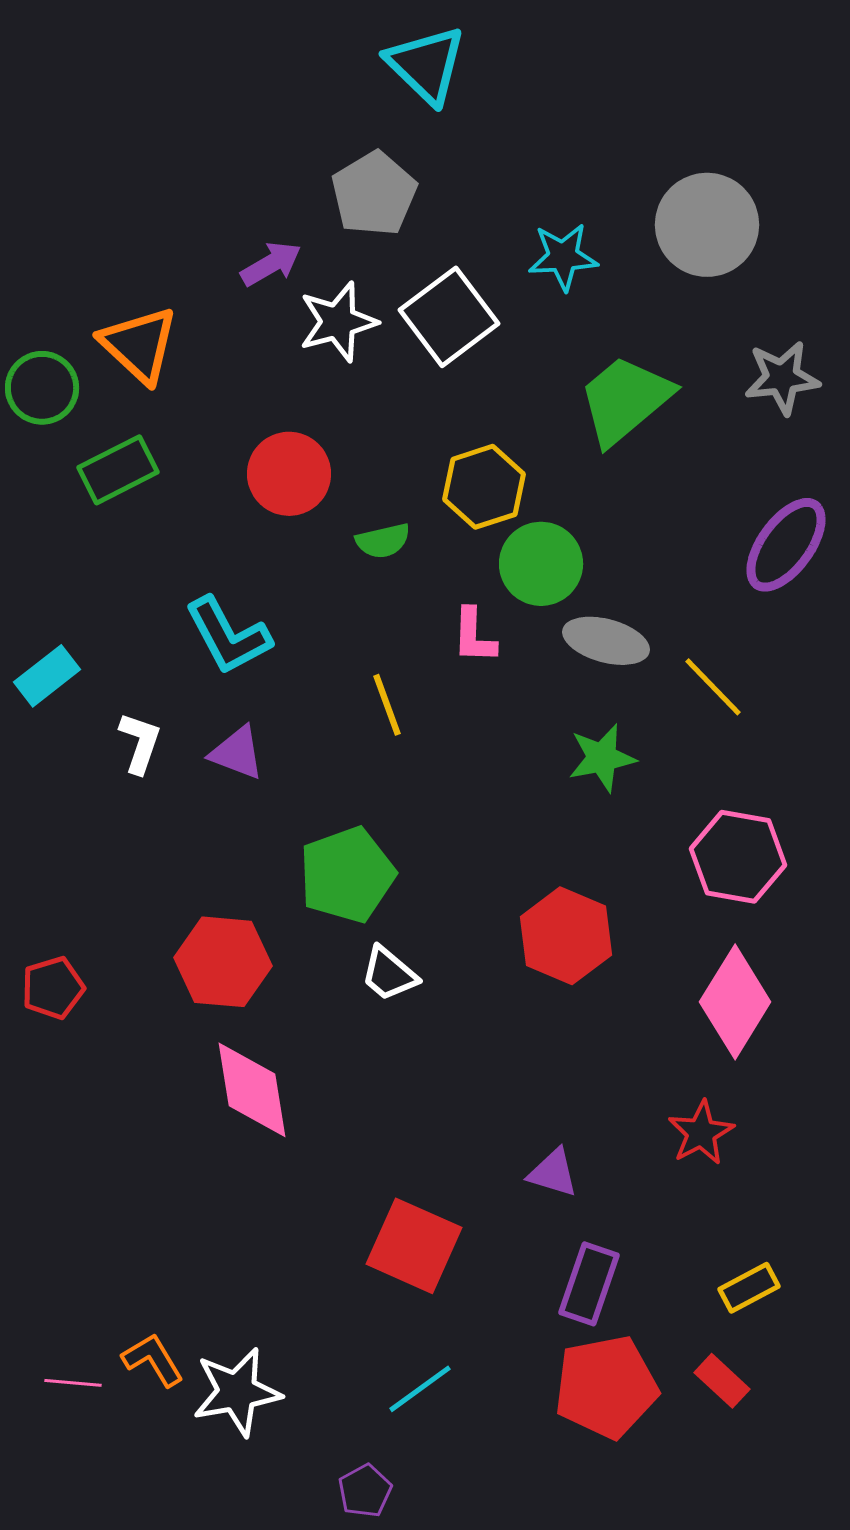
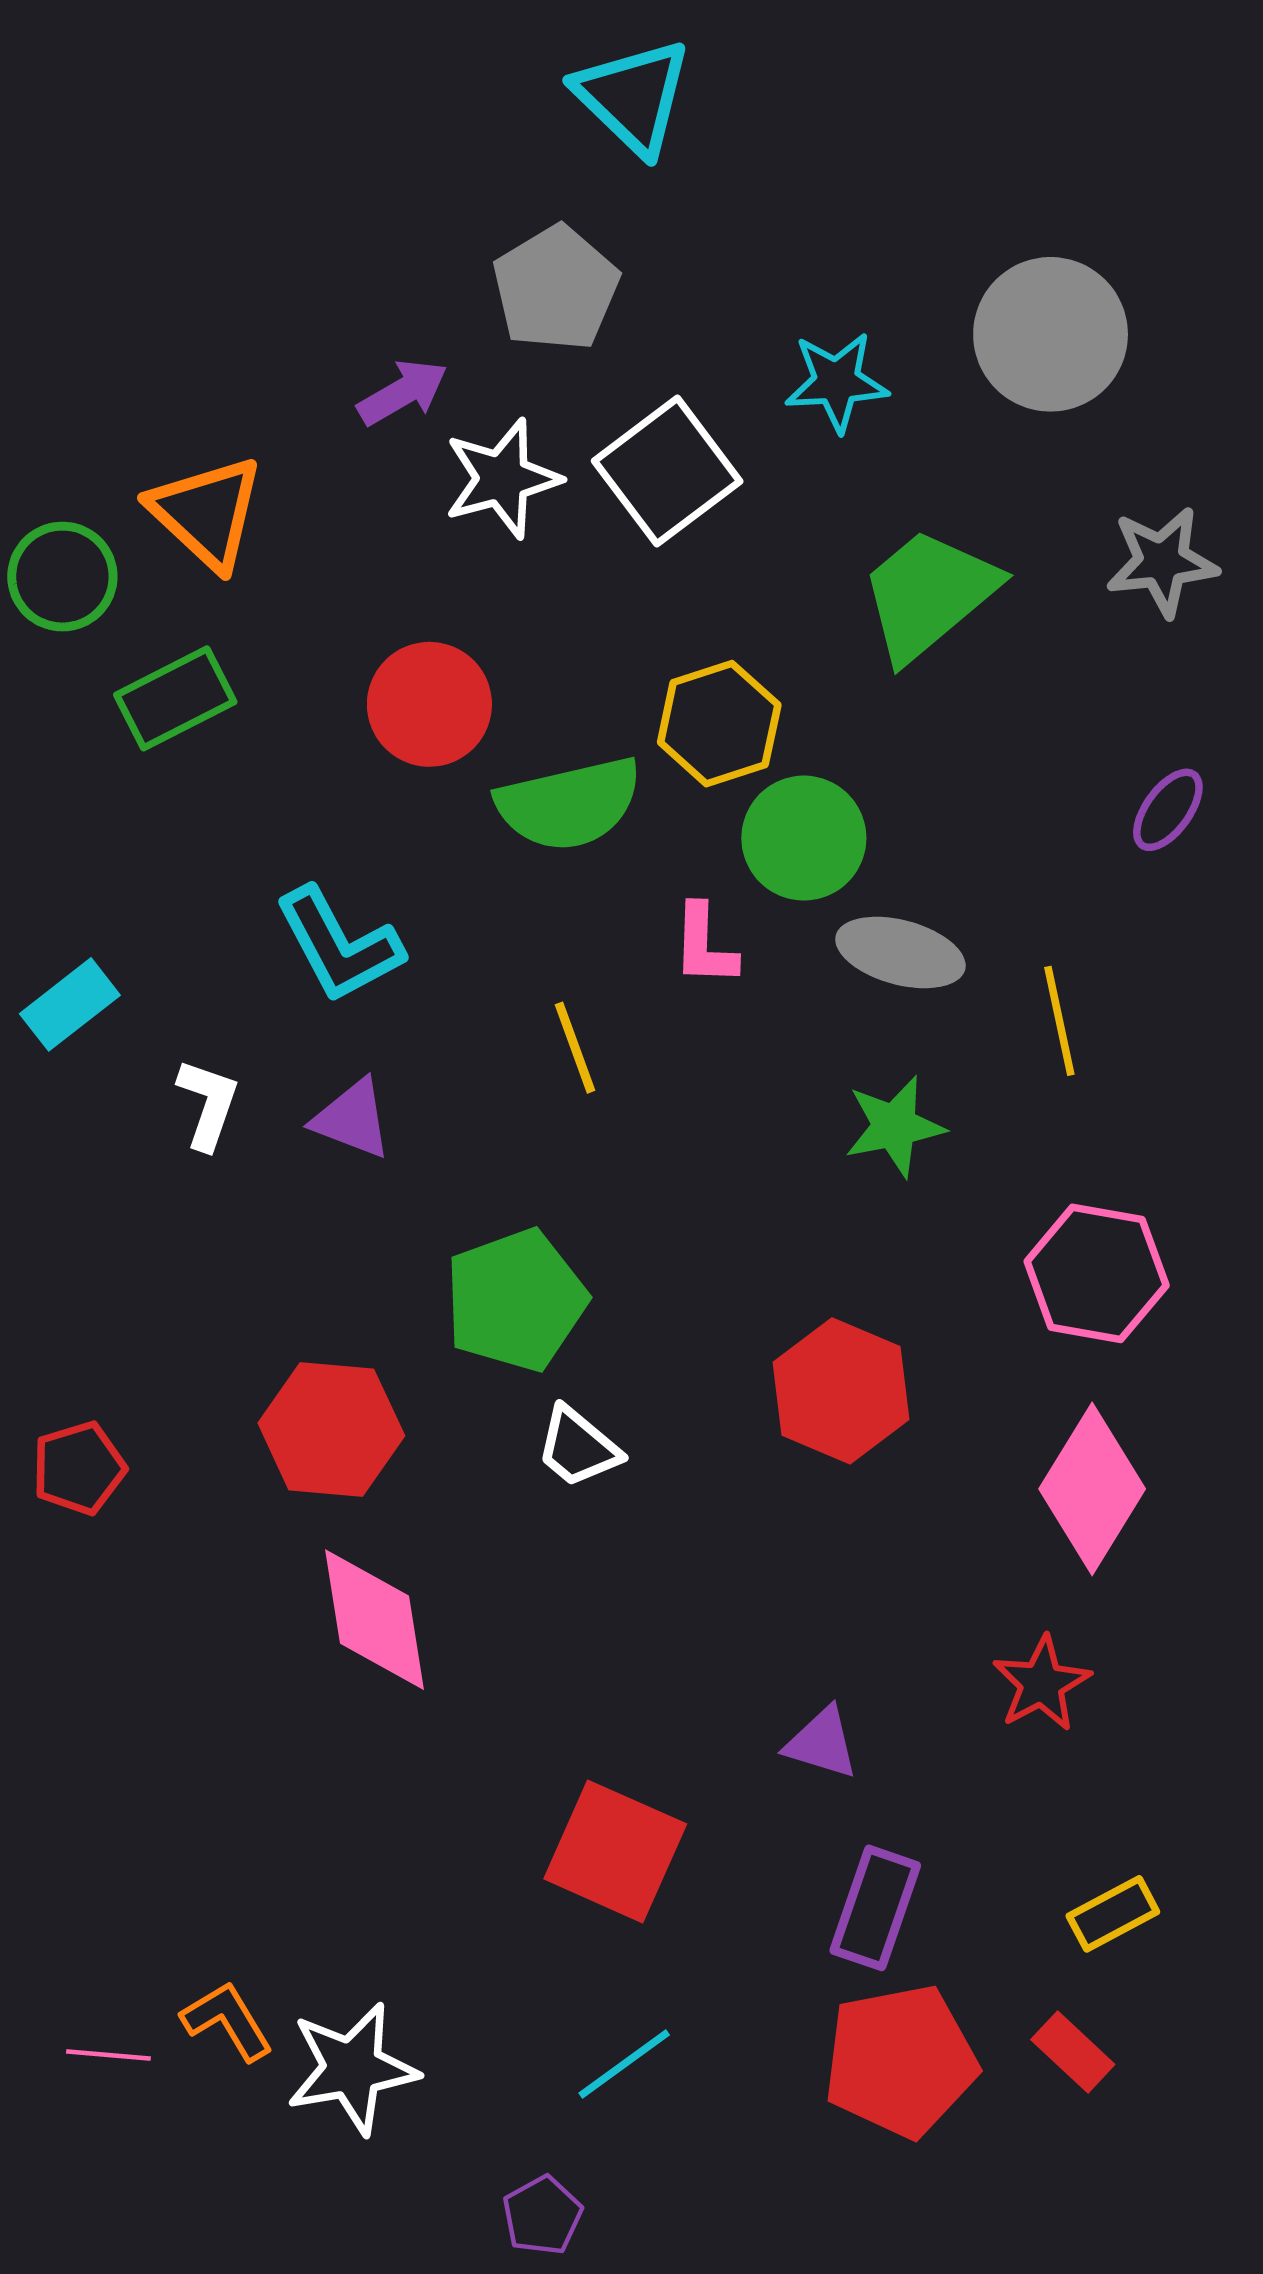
green semicircle: (383, 541) -> (569, 804), size x1.8
purple ellipse: (786, 545) -> (1168, 810), size x0.6
yellow line: (713, 687) -> (1059, 1021), turned 32

